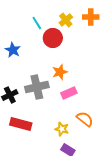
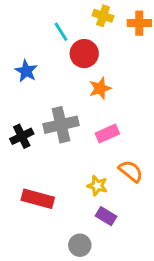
yellow cross: (66, 20) -> (103, 16), moved, turned -32
orange star: (60, 72) -> (100, 88), moved
red rectangle: (21, 124) -> (38, 199), moved

